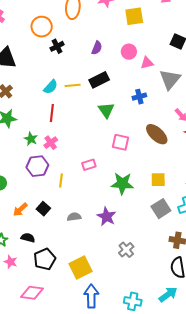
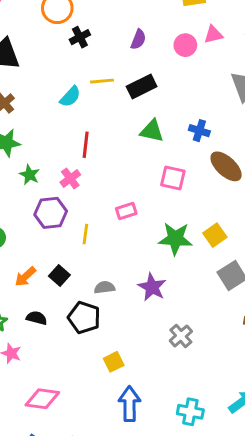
pink triangle: (147, 63) -> (213, 35), moved
yellow line: (73, 85) -> (102, 81), moved
blue cross: (139, 97) -> (199, 131), moved, turned 32
green triangle: (106, 110) -> (152, 131), turned -42
red line: (52, 113) -> (86, 145), moved
green star: (31, 139) -> (30, 175), moved
yellow square: (158, 180) -> (215, 235), moved, turned -35
black pentagon: (45, 259) -> (84, 318), moved, turned -30
yellow square: (80, 267) -> (114, 362), size x0.6

